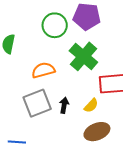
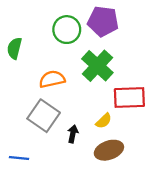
gray square: (37, 103) -> (44, 116), turned -36
black arrow: (64, 105) -> (73, 134), moved

